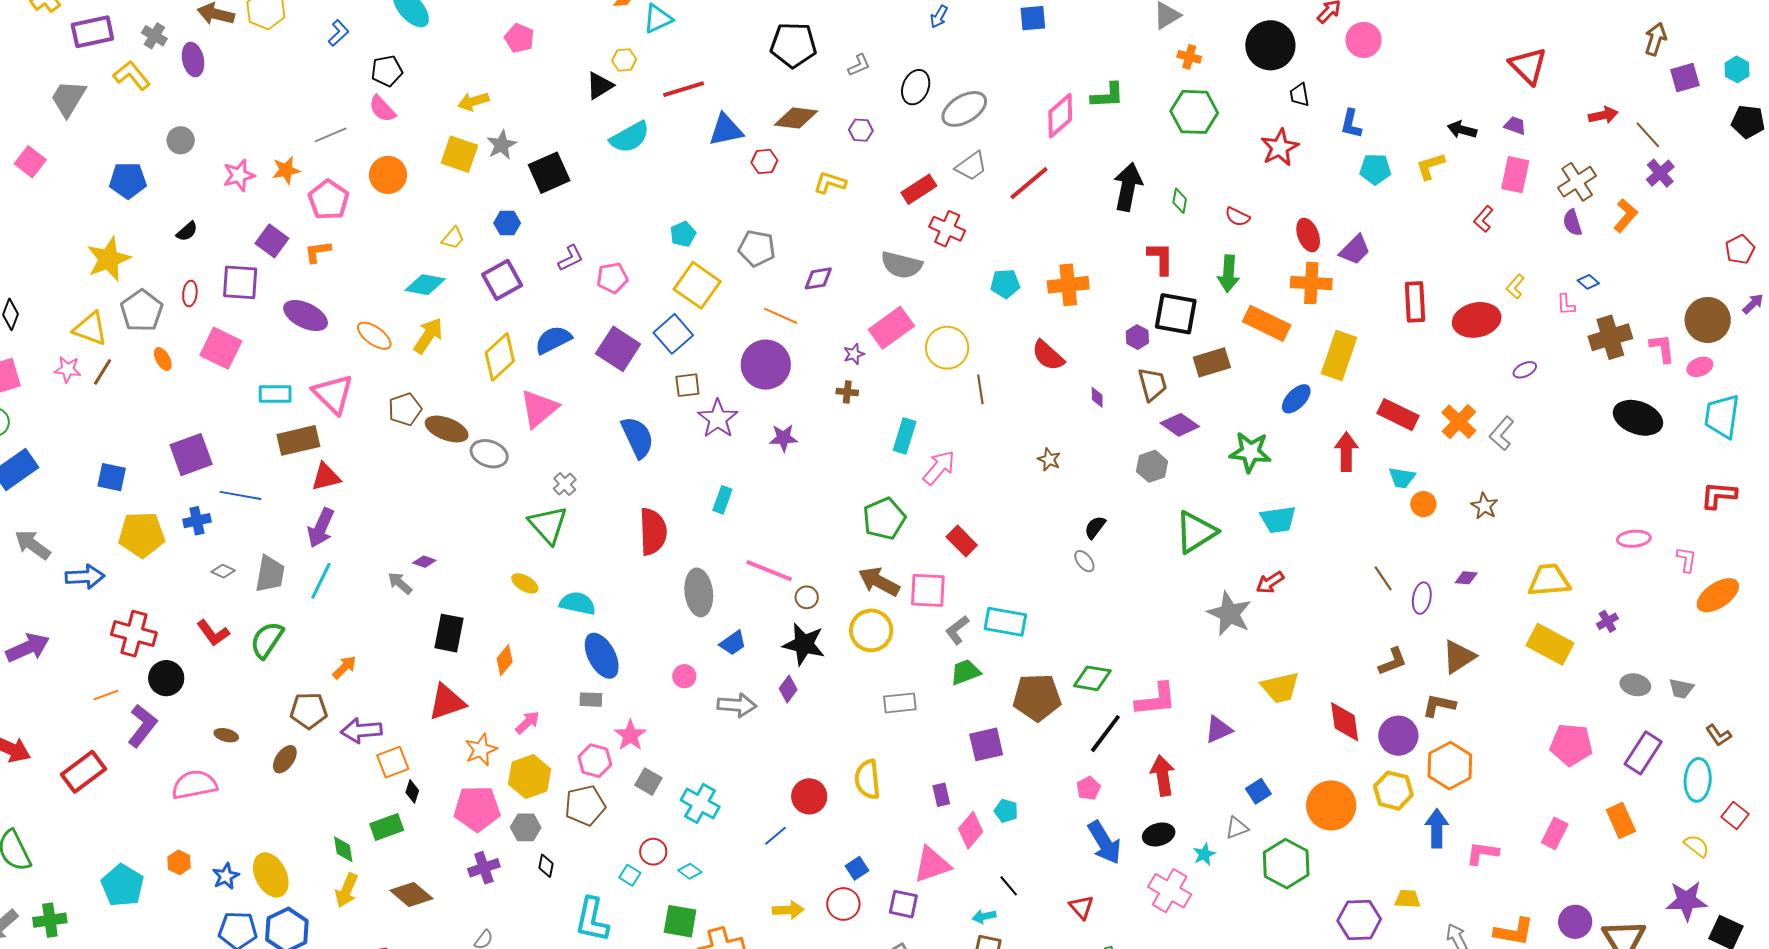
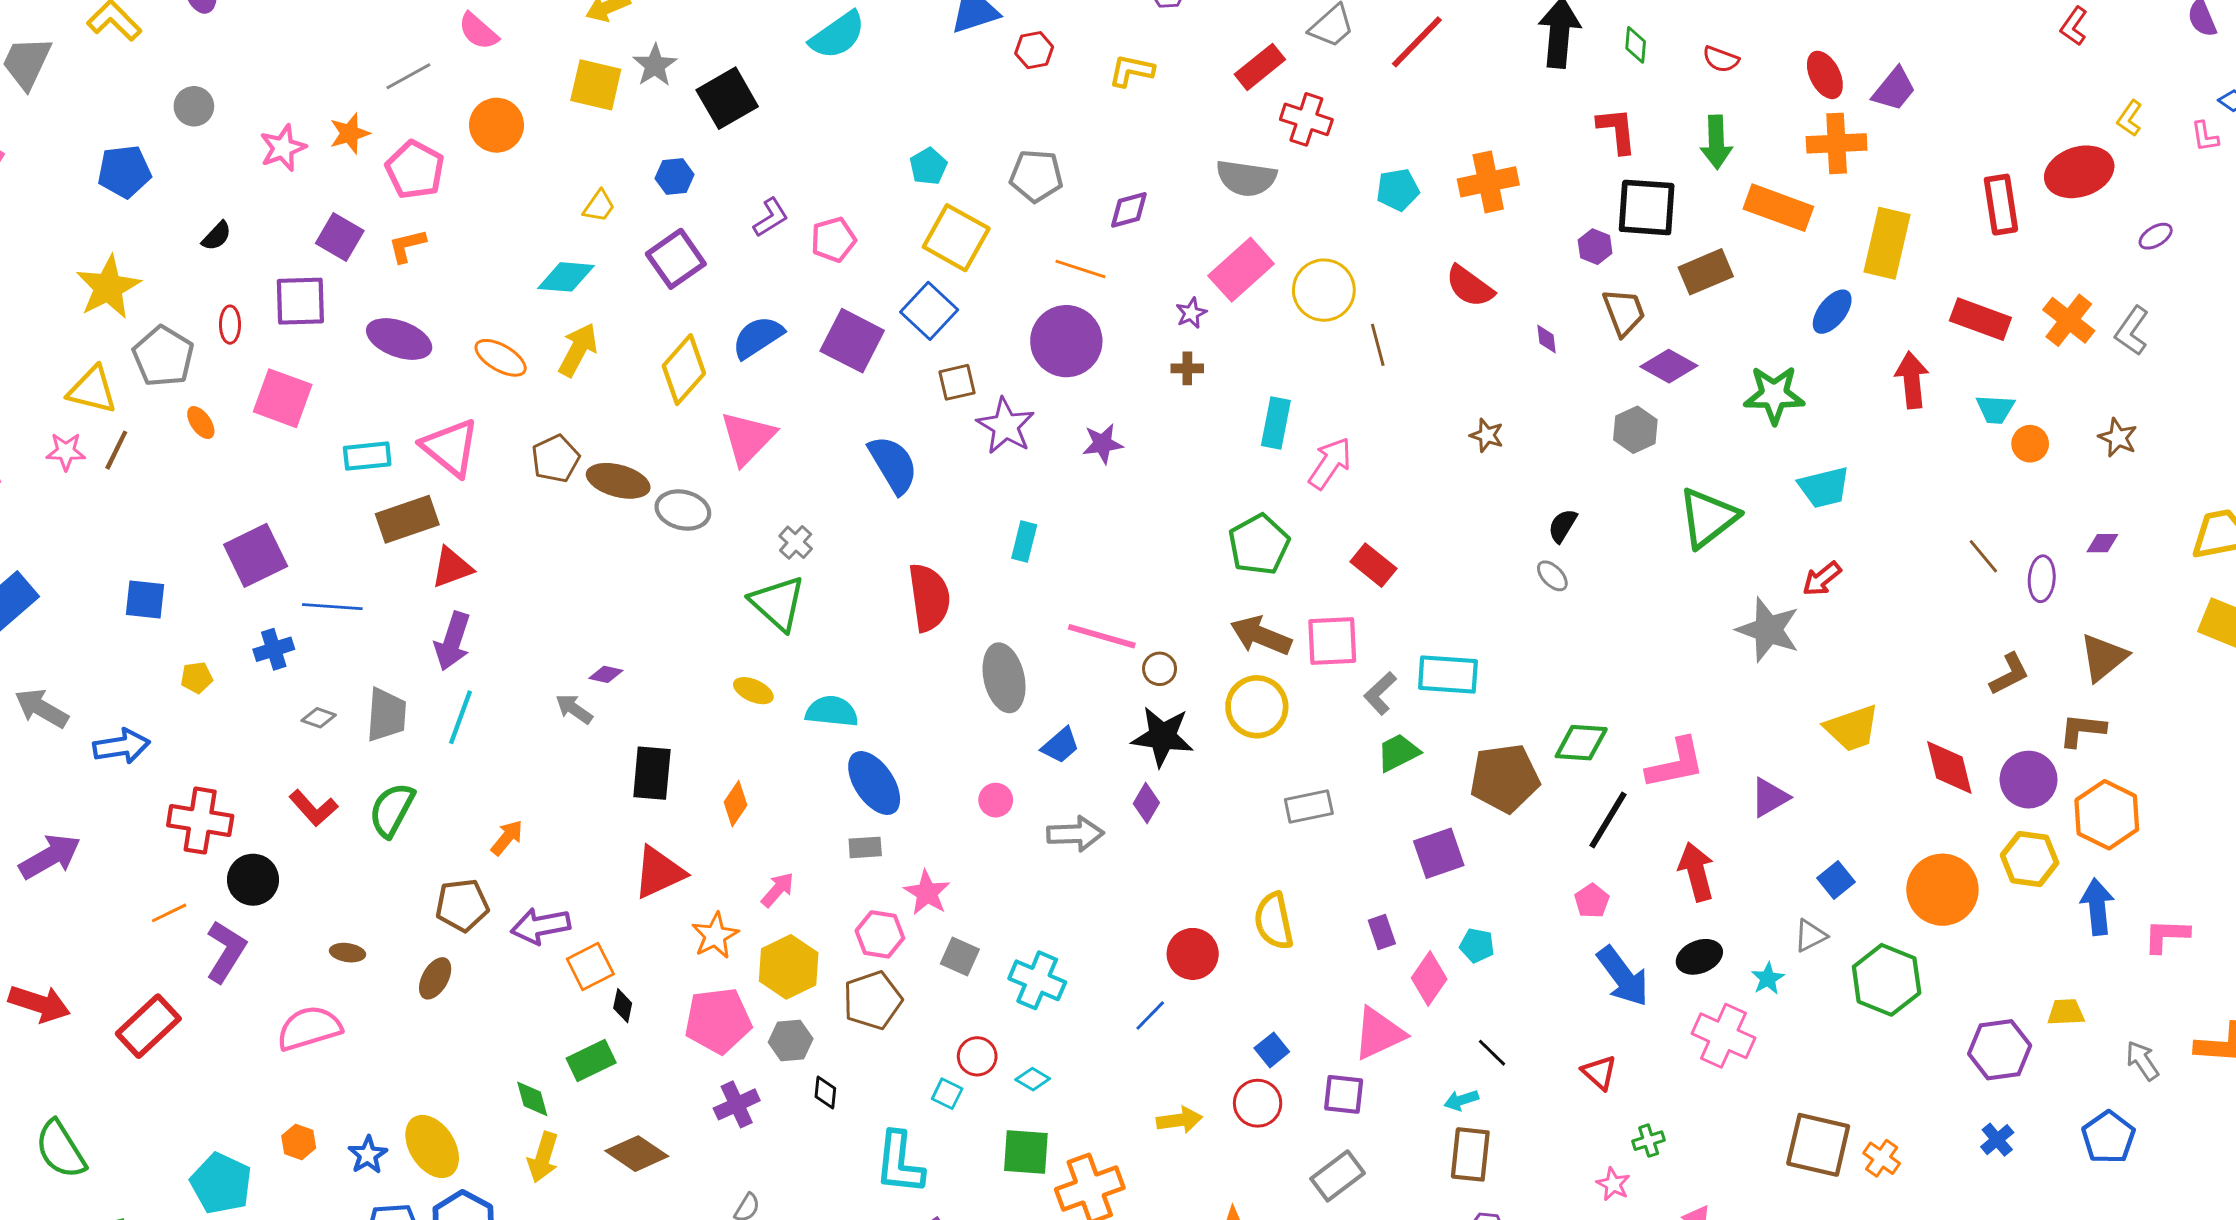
red rectangle: (1415, 302) -> (2001, 205), moved
yellow pentagon: (142, 535) -> (197, 678), size x0.5

